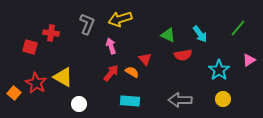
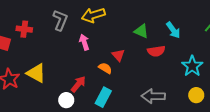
red arrow: (111, 73) -> (78, 84), moved
cyan rectangle: (130, 101) -> (103, 97), turned -66
white circle: (79, 104) -> (66, 100), moved

